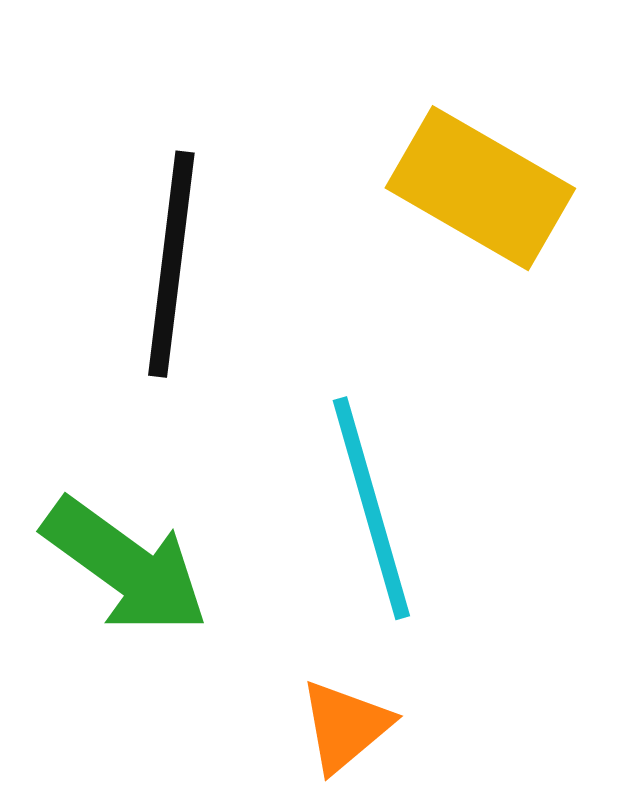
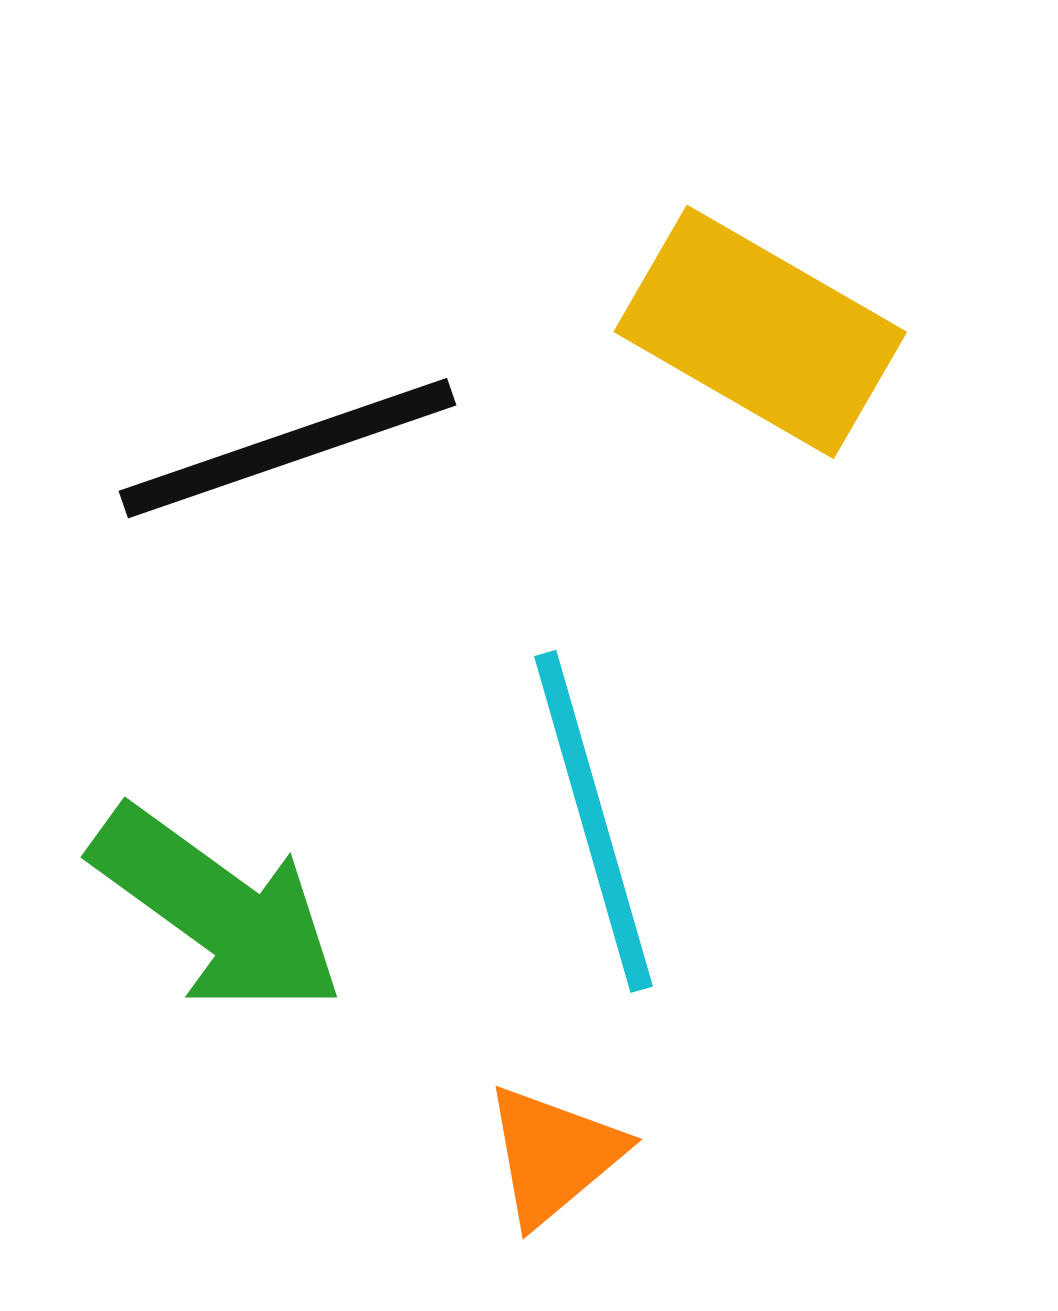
black line: (171, 264) -> (288, 448), turned 64

